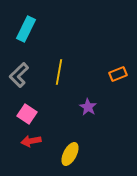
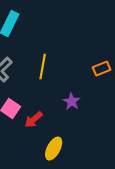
red arrow: (31, 141) -> (34, 120), moved, turned -30

